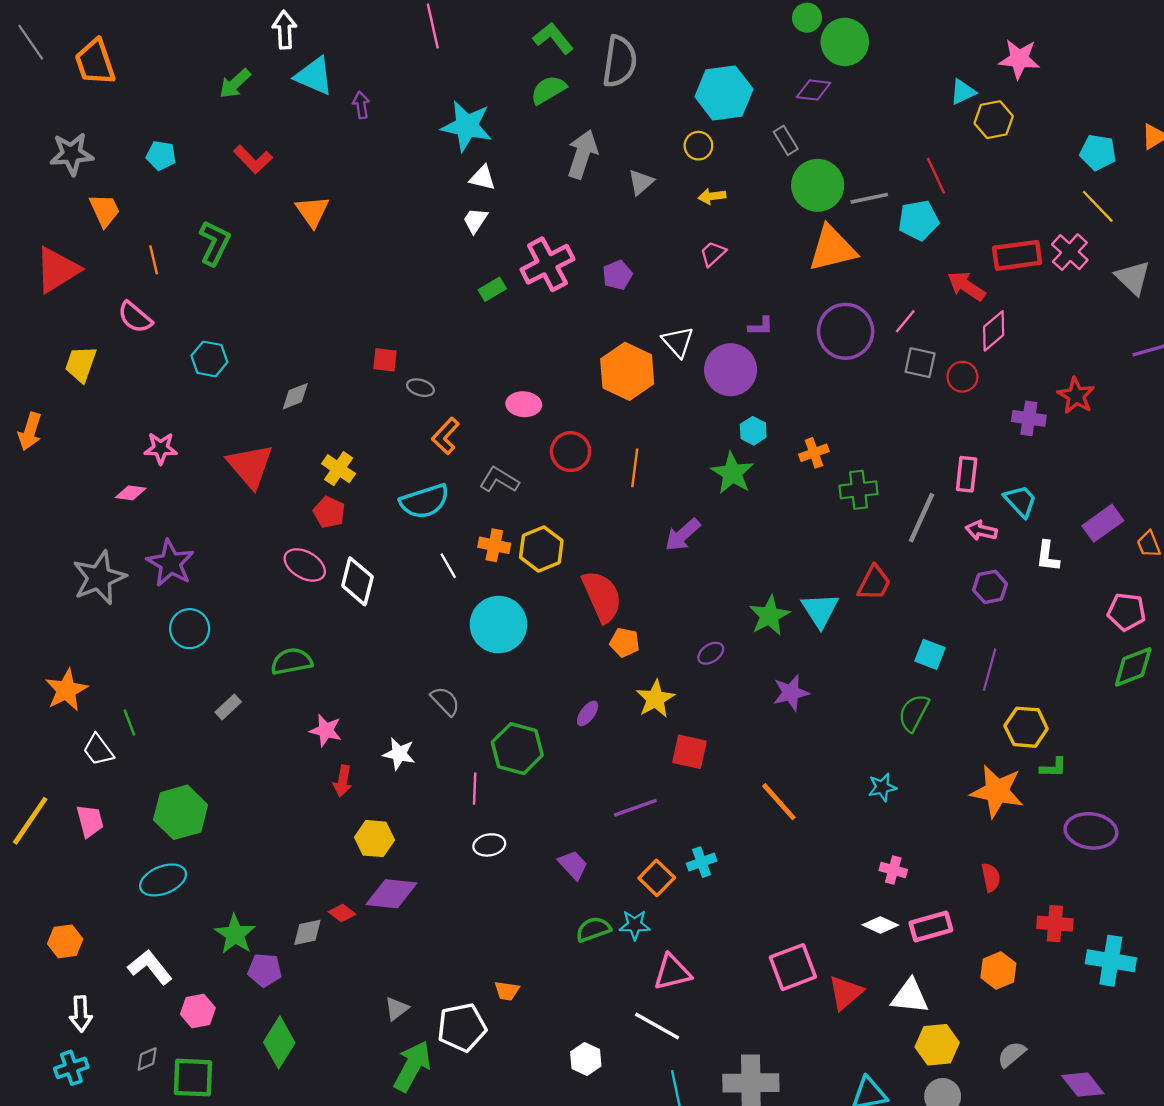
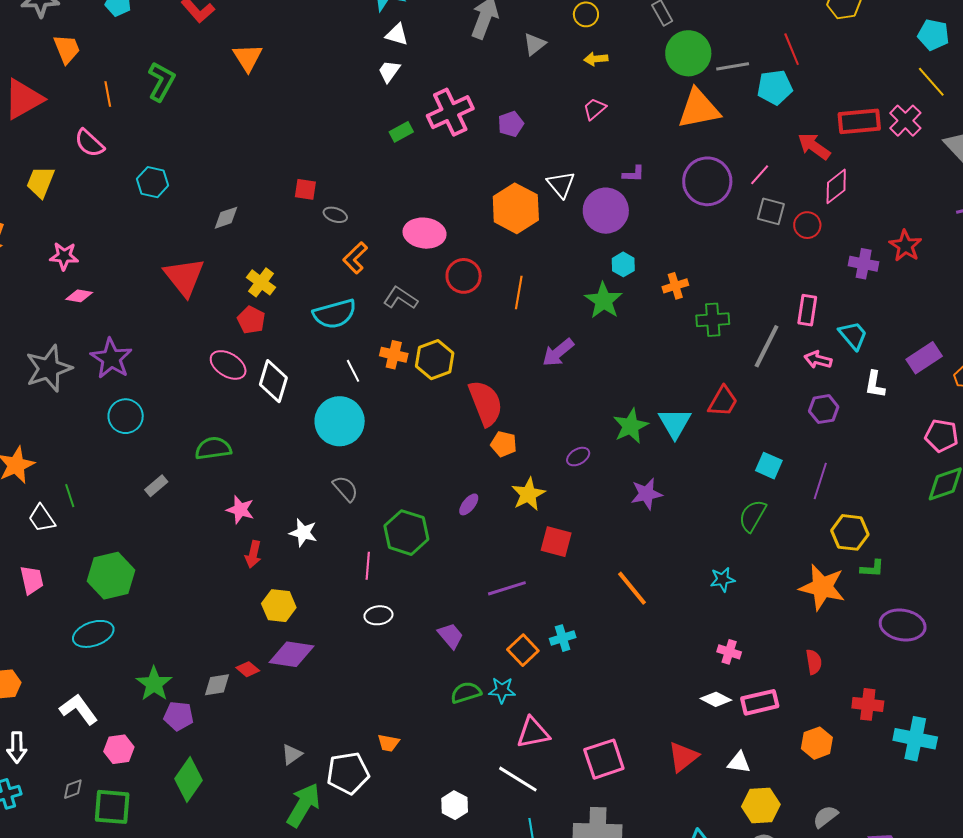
pink ellipse: (524, 404) -> (425, 233), size x1.4
pink star: (161, 448) -> (64, 256), moved
cyan circle: (498, 625) -> (340, 421), moved
pink square: (793, 967) -> (604, 759), moved
white triangle: (910, 996) -> (739, 762), size x0.7

